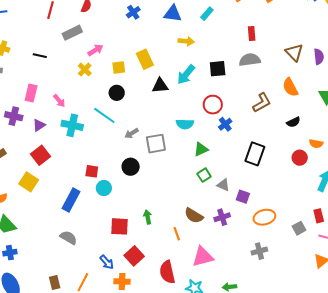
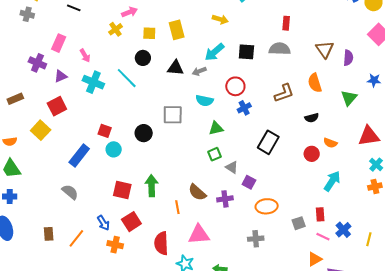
black triangle: (160, 86) -> (175, 68), moved
gray arrow: (132, 133) -> (199, 71), moved
green arrow: (148, 217) -> (152, 186), size x1.5

